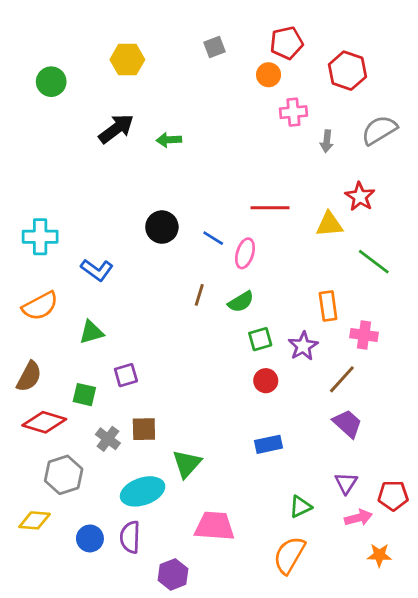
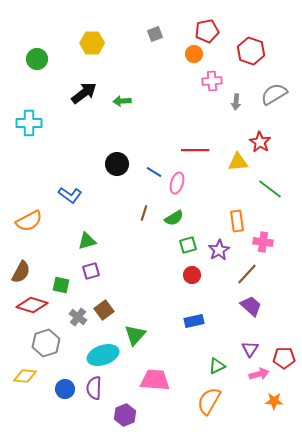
cyan cross: (40, 237) -> (29, 123), moved
green triangle: (91, 332) -> (87, 241), moved
brown square: (144, 429) -> (104, 310), turned -36

